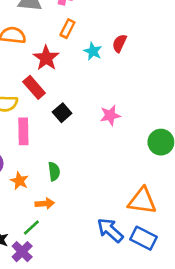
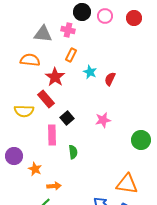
red semicircle: (120, 43) -> (110, 79), moved
pink rectangle: (23, 131) -> (52, 135), moved
green semicircle: (54, 171) -> (73, 152), moved

